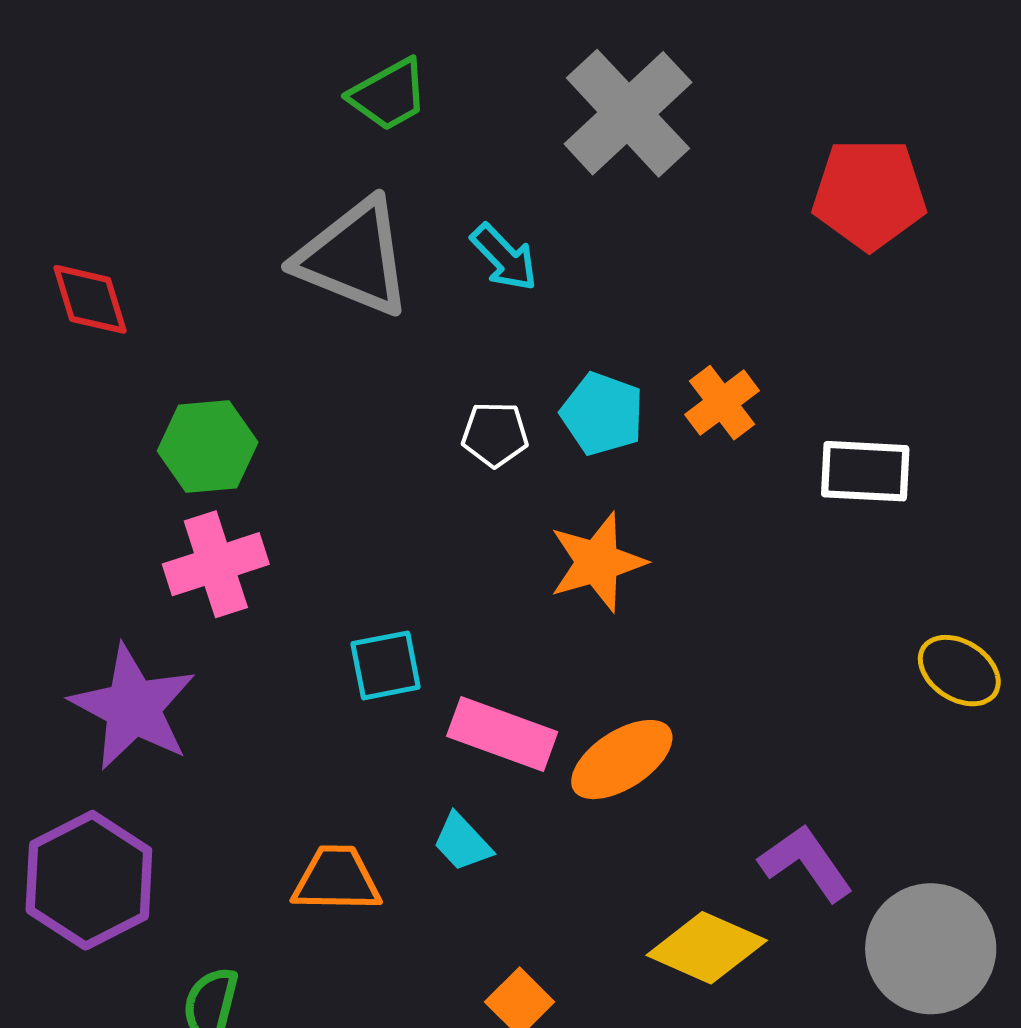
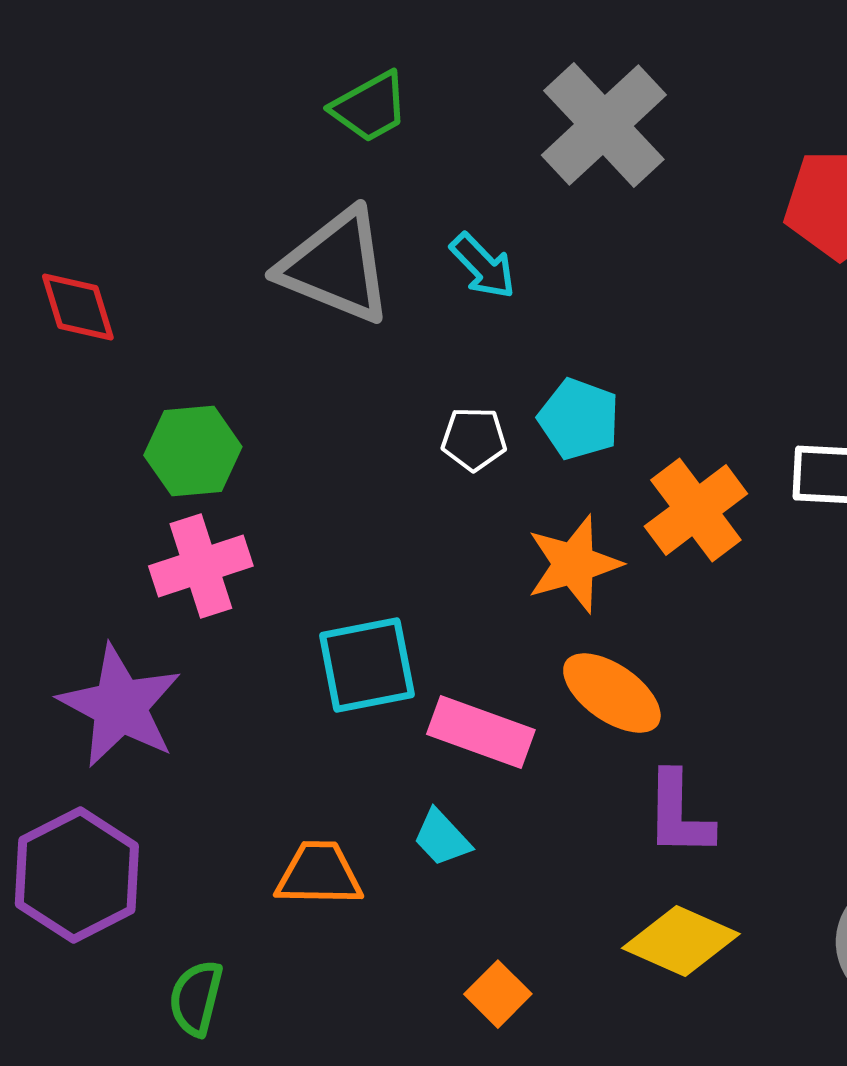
orange cross: (722, 403) -> (696, 510), moved, size x1.4
cyan square: (386, 665) -> (367, 665), size x1.4
orange ellipse: (622, 760) -> (612, 693), moved, turned 68
purple L-shape: (806, 863) -> (679, 814), moved, turned -144

